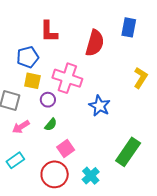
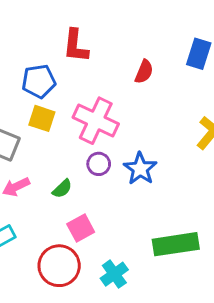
red semicircle: (95, 43) -> (144, 72), size x0.6
purple circle: (48, 100) -> (99, 164), moved
green rectangle: (128, 152) -> (176, 244), turned 40

